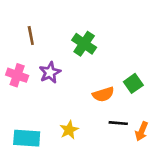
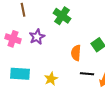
orange semicircle: (103, 94) -> (76, 53), turned 112
cyan rectangle: (27, 138) -> (20, 74), moved

